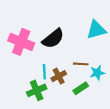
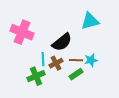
black semicircle: (53, 39) -> (62, 42), moved
brown line: (81, 64) -> (76, 60), moved

